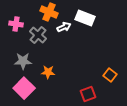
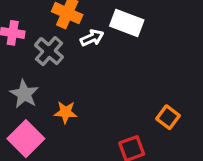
gray star: (23, 61) -> (24, 94), turned 30

